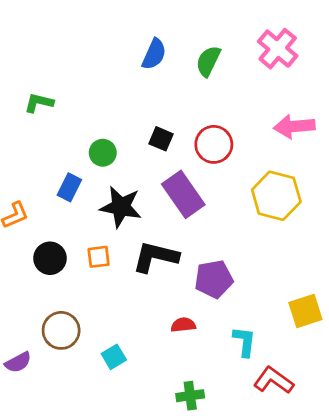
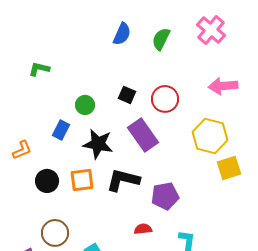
orange square: (99, 257) -> (82, 180), size x1.4
yellow square: (305, 311) -> (229, 168), moved

